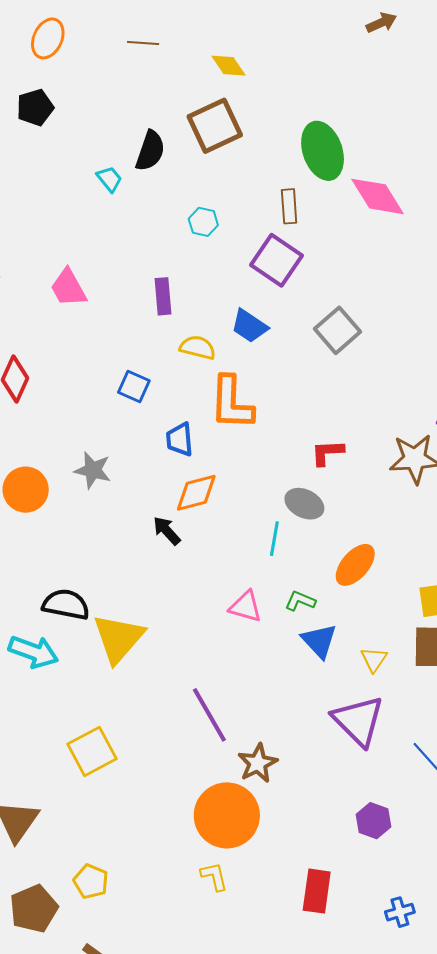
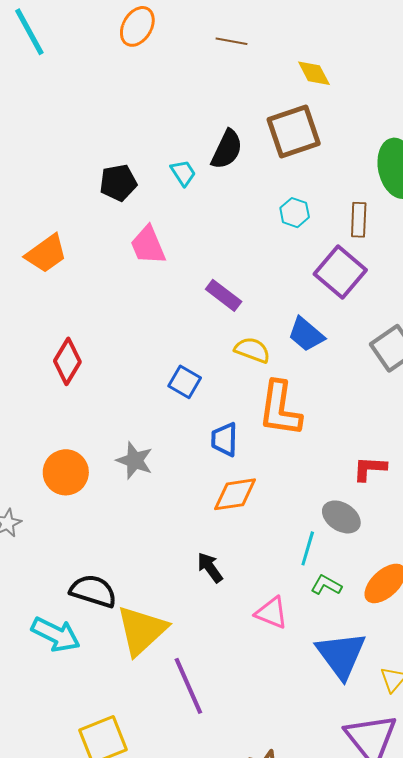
black pentagon: (35, 108) -> (118, 183), moved
cyan hexagon: (203, 222) -> (295, 213), moved
pink trapezoid: (68, 288) -> (148, 245), moved
purple rectangle: (163, 296) -> (224, 295), turned -54
black arrow: (167, 531) -> (210, 568), moved
green L-shape: (300, 601) -> (326, 585), moved
blue triangle: (319, 641) -> (341, 655), size x1.4
purple line: (209, 715) -> (188, 686), moved

